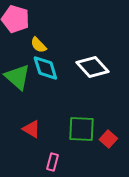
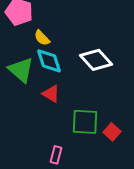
red triangle: (31, 129) -> (51, 94), moved

